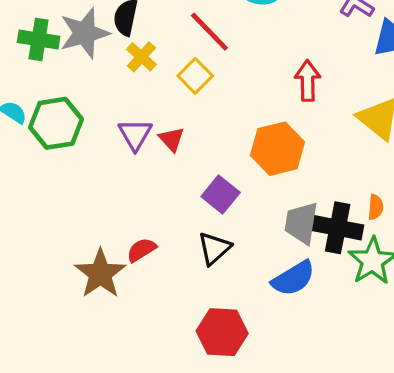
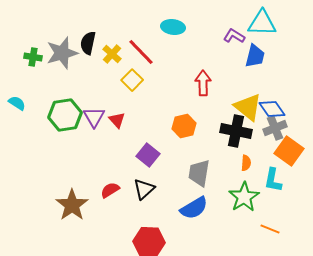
green cross: (39, 39) -> (33, 57), size x0.7
yellow cross: (141, 57) -> (112, 54), moved
green hexagon: (56, 123) -> (65, 115), moved
orange hexagon: (278, 149) -> (184, 126), size x0.7
black cross: (338, 228) -> (236, 131), moved
red semicircle: (141, 250) -> (110, 190), moved

